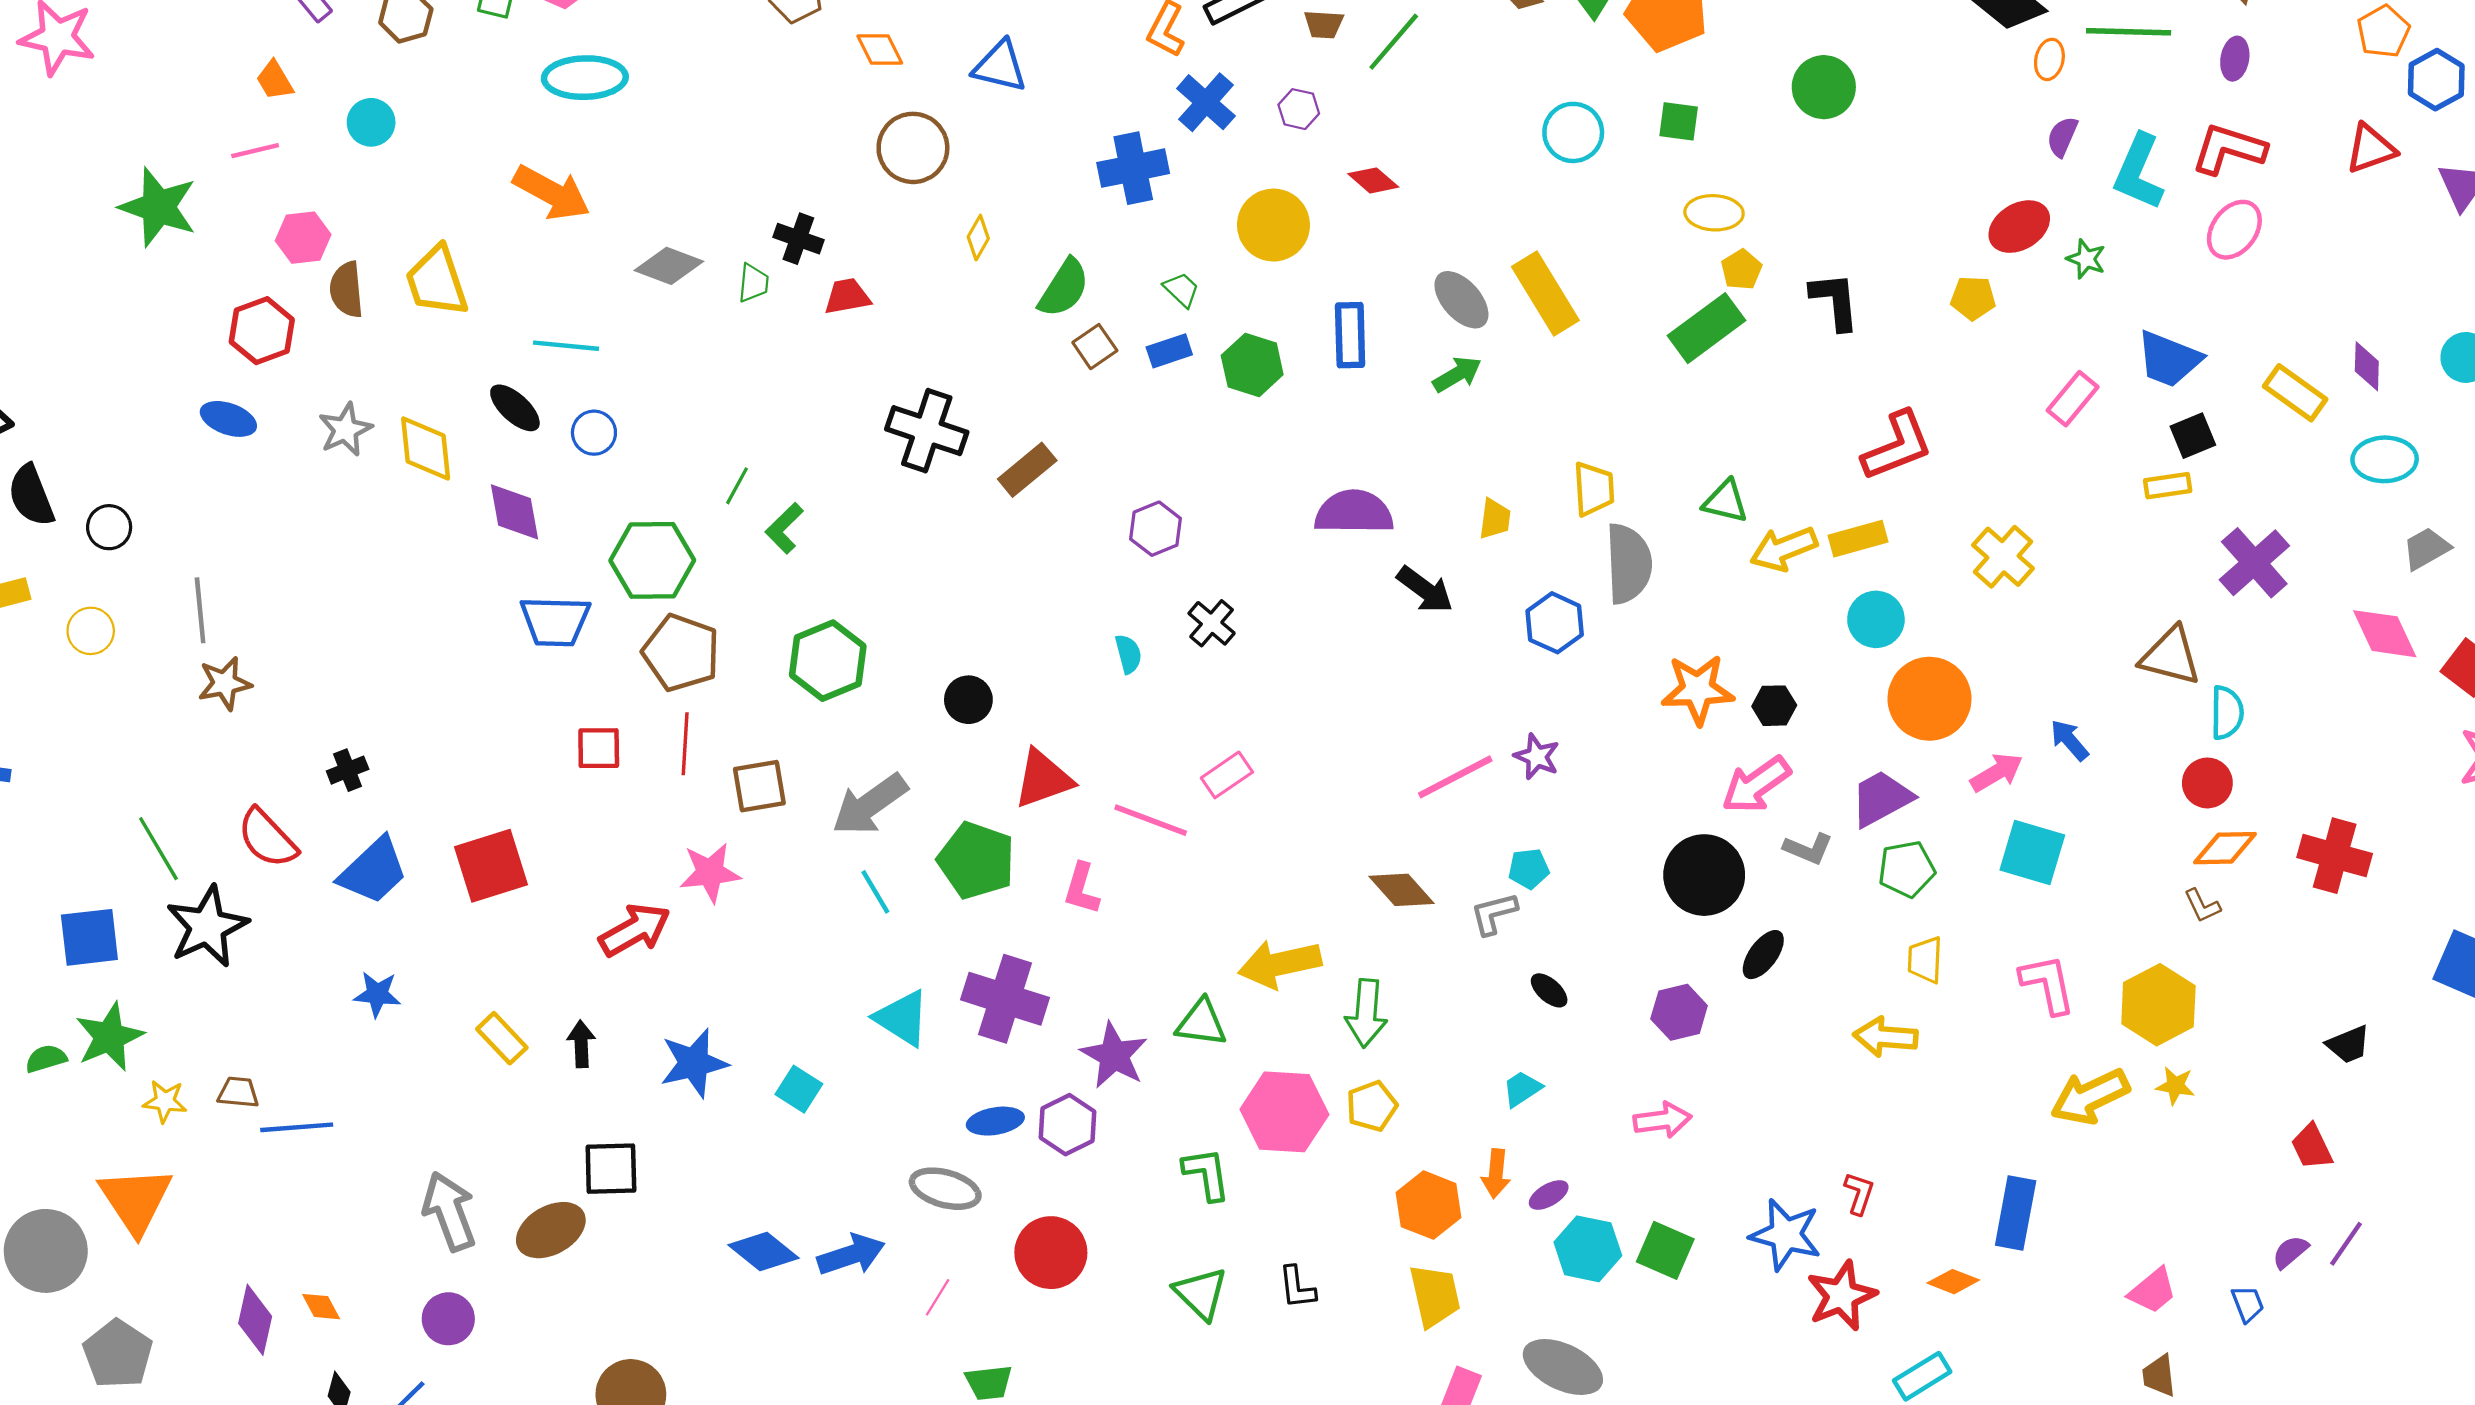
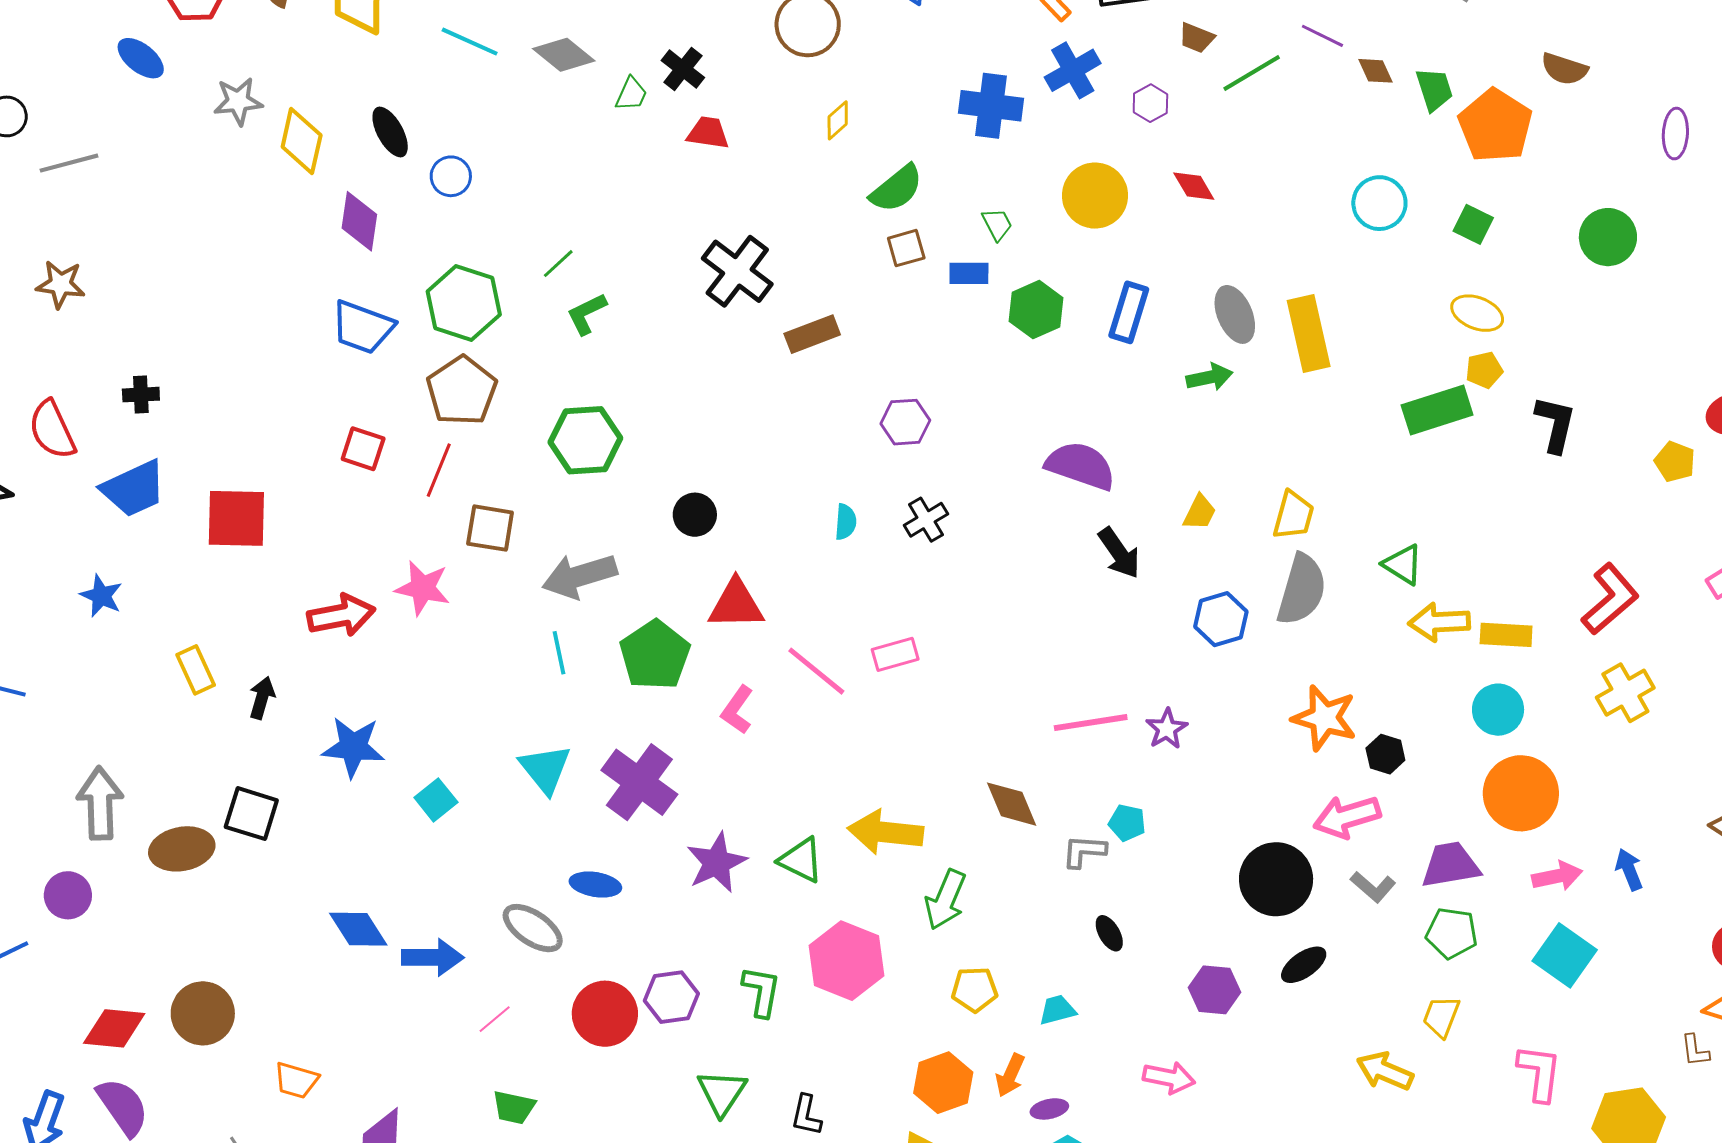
cyan line: (566, 346) -> (470, 42), moved
red L-shape: (1897, 446) -> (1610, 599), moved, turned -38
gray line: (200, 610) -> (69, 163), moved, turned 62
yellow pentagon: (1372, 1106) -> (975, 989), moved
purple hexagon: (1067, 1125) -> (671, 997), moved

